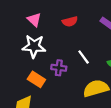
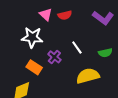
pink triangle: (34, 20) -> (46, 14), moved
purple cross: (59, 68) -> (54, 57), turned 32

